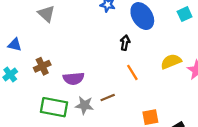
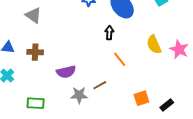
yellow semicircle: (171, 62) -> (154, 45), turned -84
brown cross: (42, 66) -> (35, 52), moved, turned 35
green rectangle: (54, 107) -> (36, 103), moved, size x0.7

